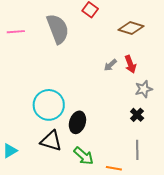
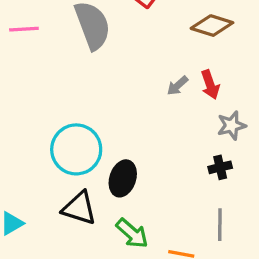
black cross: (137, 115) -> (220, 167), turned 32

